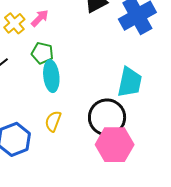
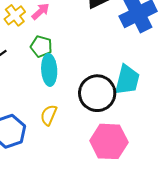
black circle: (107, 117) -> (97, 93), moved

